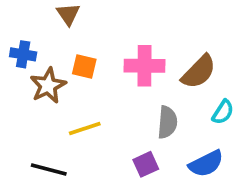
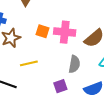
orange square: (84, 66) -> (43, 31), moved

